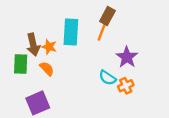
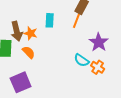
cyan rectangle: (71, 32) -> (50, 20), size x0.6
orange cross: (126, 86) -> (98, 67), turned -32

